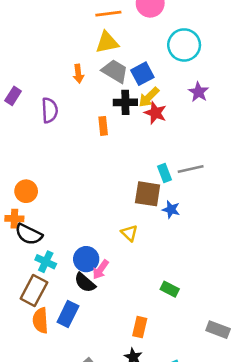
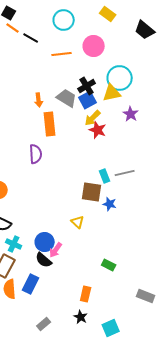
yellow triangle: (107, 42) -> (112, 93), moved
black cross: (125, 102) -> (87, 86), moved, turned -30
purple semicircle: (50, 110) -> (36, 154), moved
orange rectangle: (103, 126) -> (50, 124), moved, size x1.6

